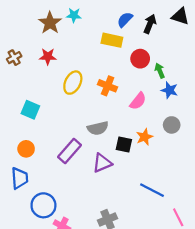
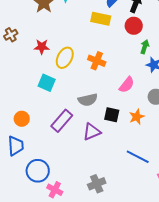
red star: (48, 56) -> (42, 47), moved
red circle: (140, 59) -> (134, 26), moved
green arrow: (160, 71) -> (145, 47), turned 40
pink semicircle: (138, 101) -> (127, 85), moved
cyan square: (30, 110) -> (47, 83), moved
orange star: (144, 137) -> (137, 117), moved

